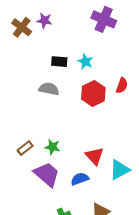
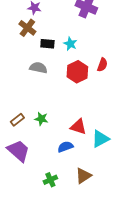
brown cross: (22, 27) -> (27, 28), moved
red triangle: (95, 156) -> (78, 127), turned -30
purple trapezoid: (47, 174) -> (18, 151), moved

